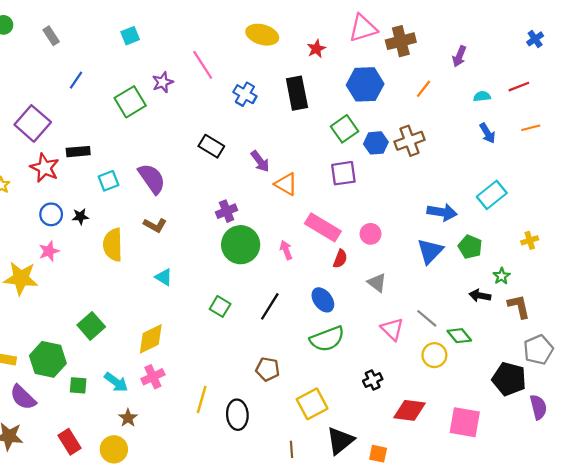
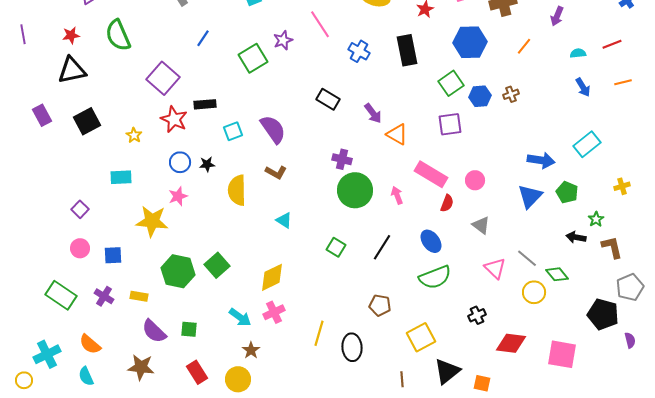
brown cross: (409, 141) -> (511, 94), size x0.6
purple cross: (227, 211) -> (342, 159), turned 36
green hexagon: (48, 359) -> (178, 271), moved
green square: (78, 385) -> (189, 329), moved
purple semicircle: (538, 407) -> (630, 340), size x0.7

